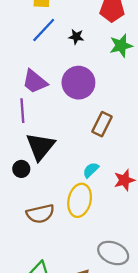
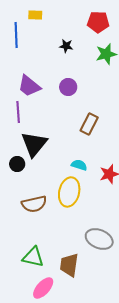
blue line: (44, 30) -> (16, 35), moved, turned -45
purple circle: (78, 83) -> (68, 87), size x0.6
cyan semicircle: (91, 170) -> (79, 165), turned 63

